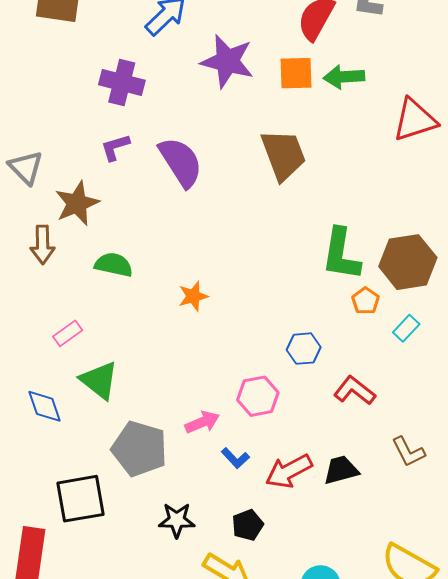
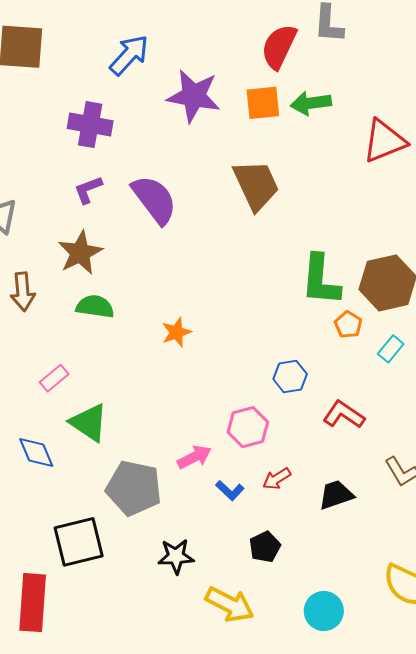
brown star: (77, 203) -> (80, 253), moved
red arrow: (289, 471) -> (277, 479), moved, size x0.6
black pentagon: (248, 525) -> (265, 547), moved

